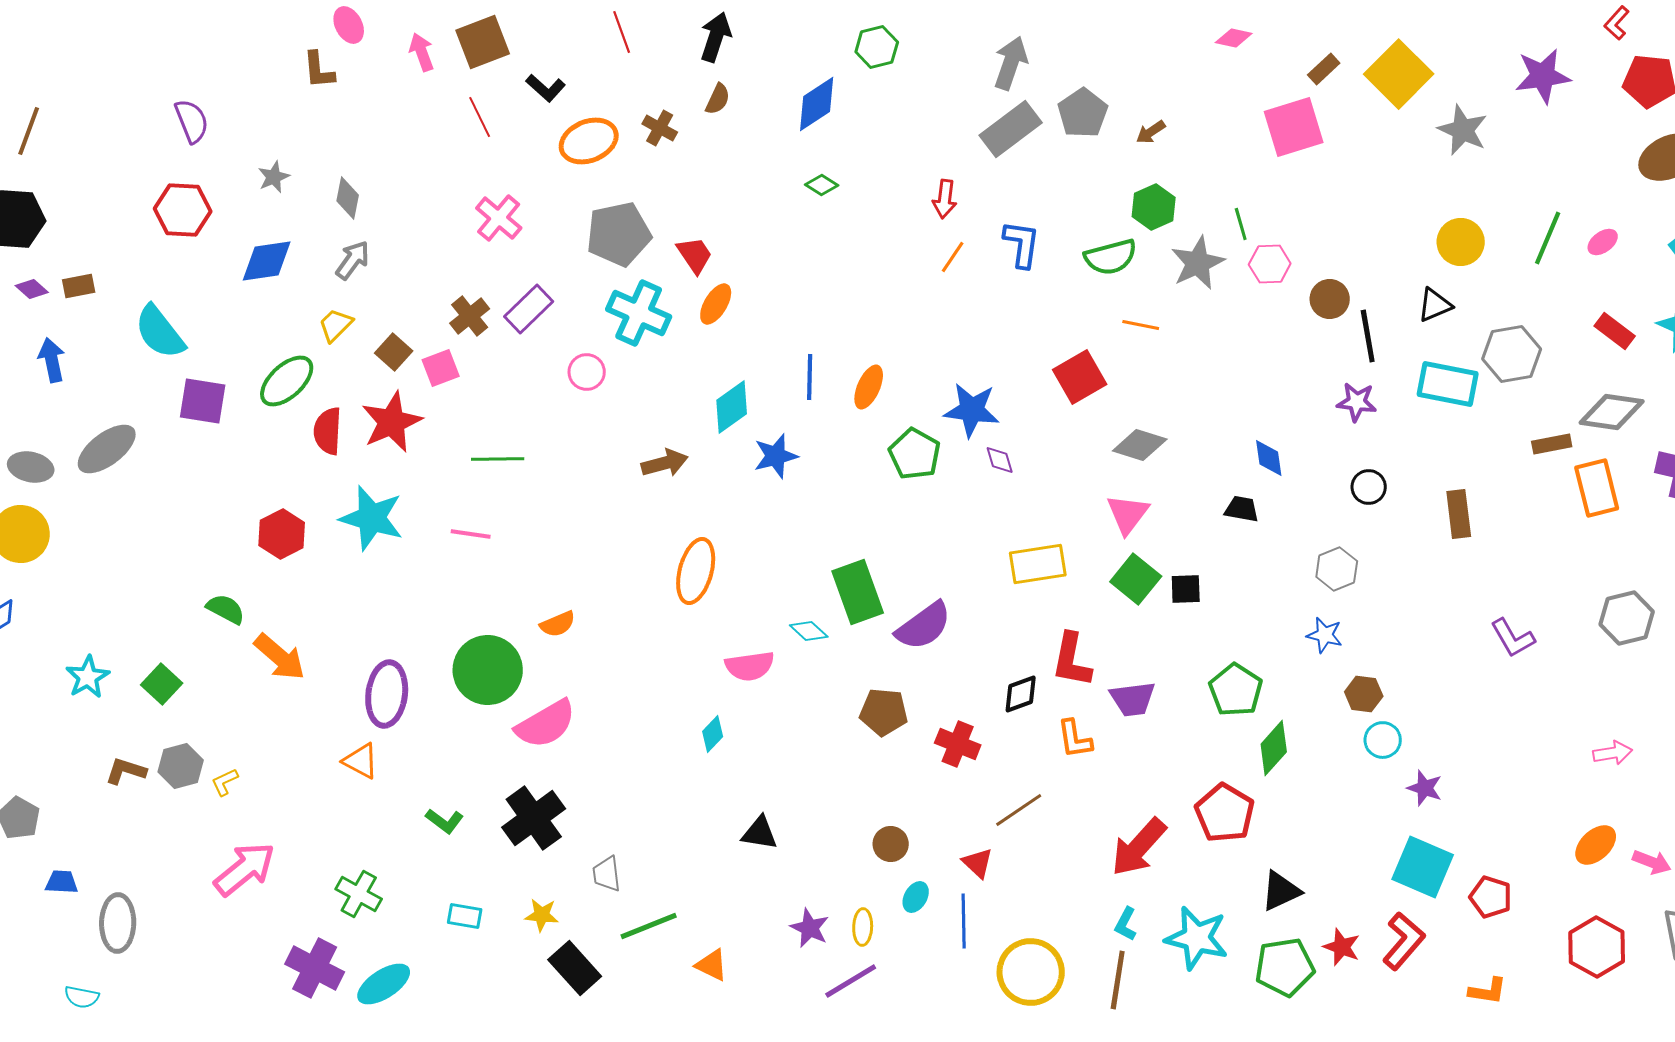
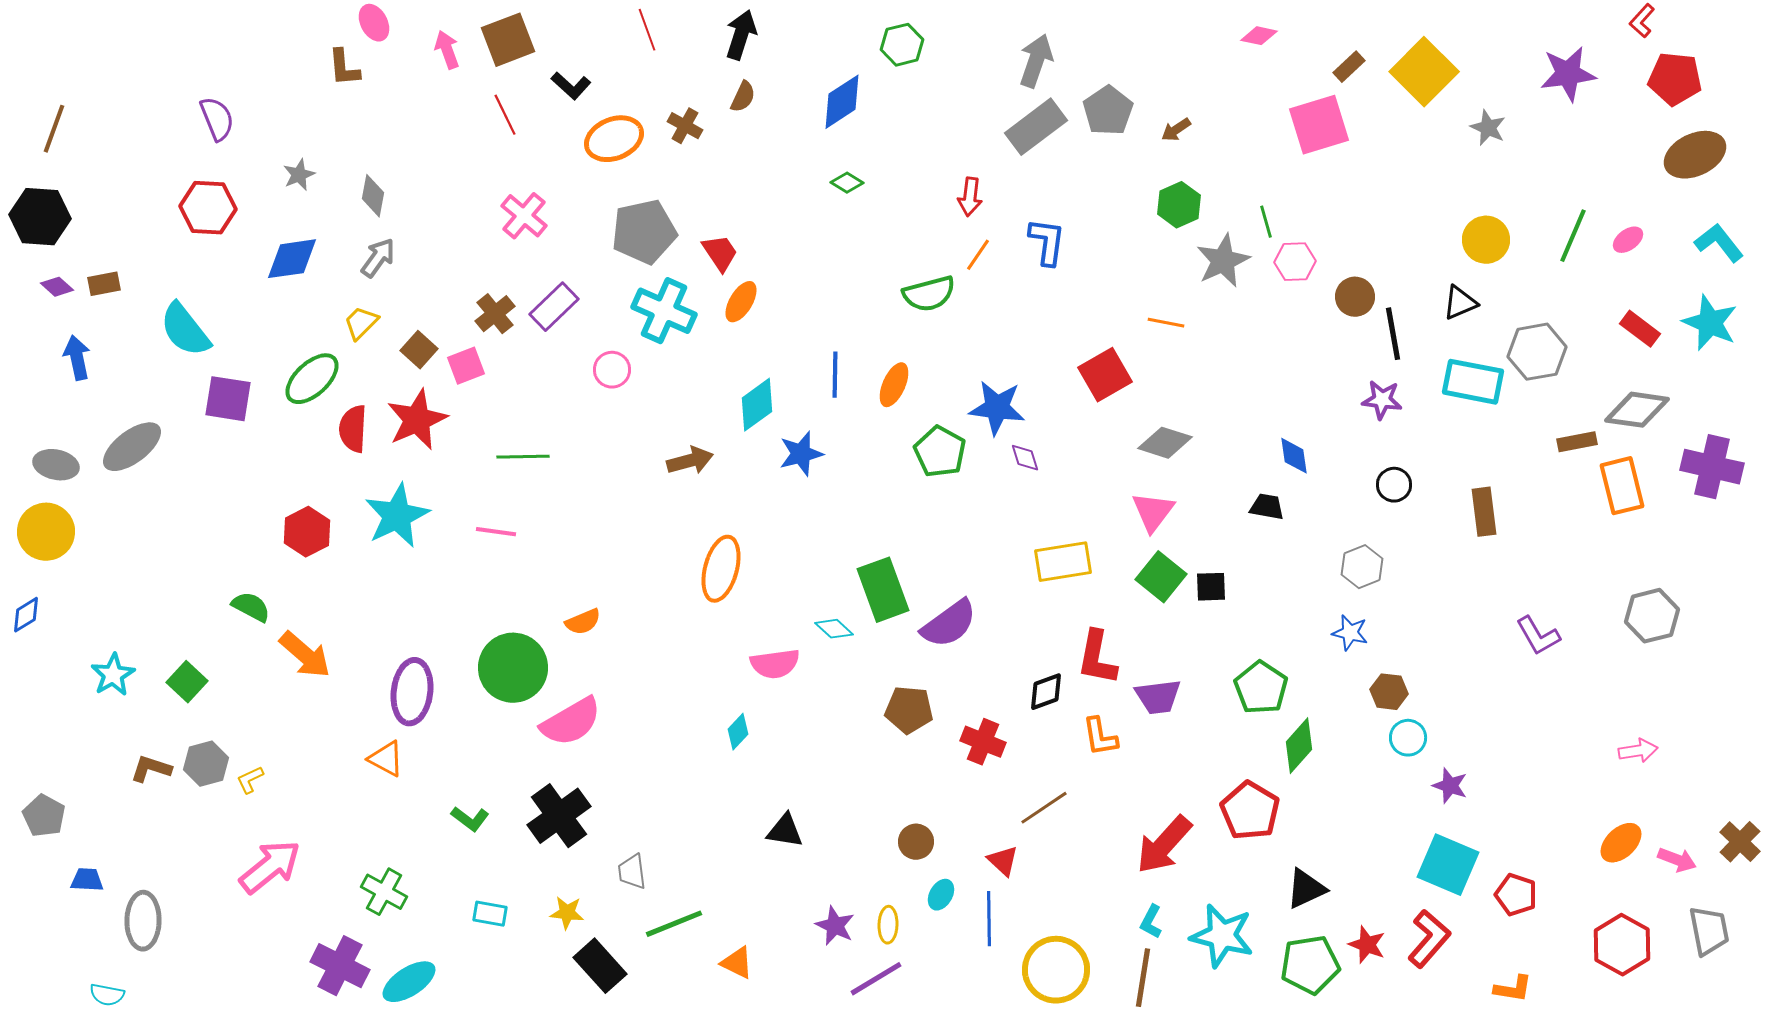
gray star: (1463, 130) -> (1488, 128), size x0.7
green semicircle: (1111, 257) -> (929, 294), moved
cyan star: (372, 518) -> (397, 516), turned 30

